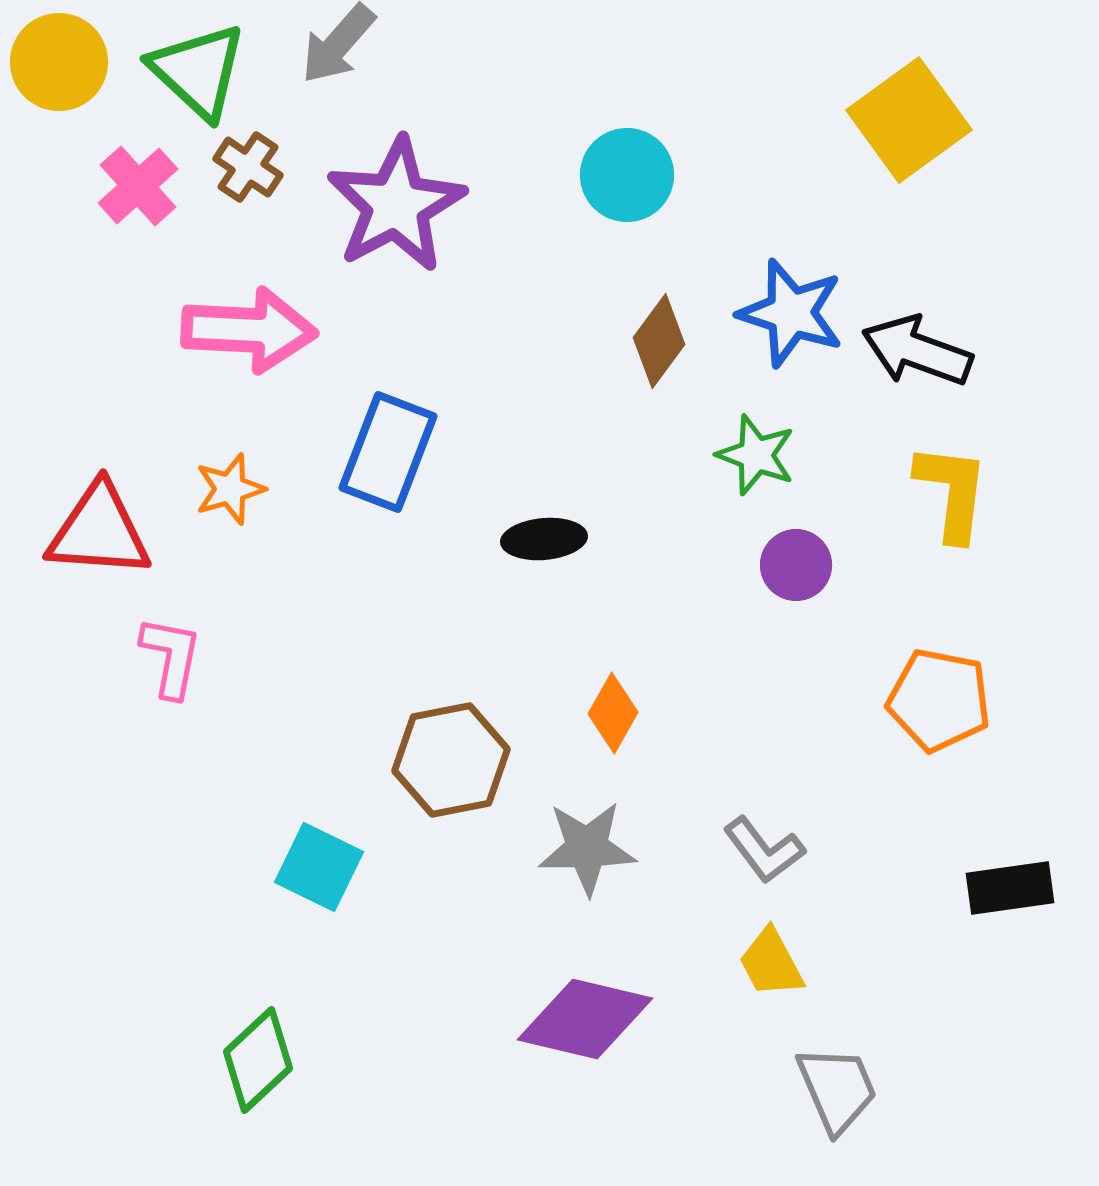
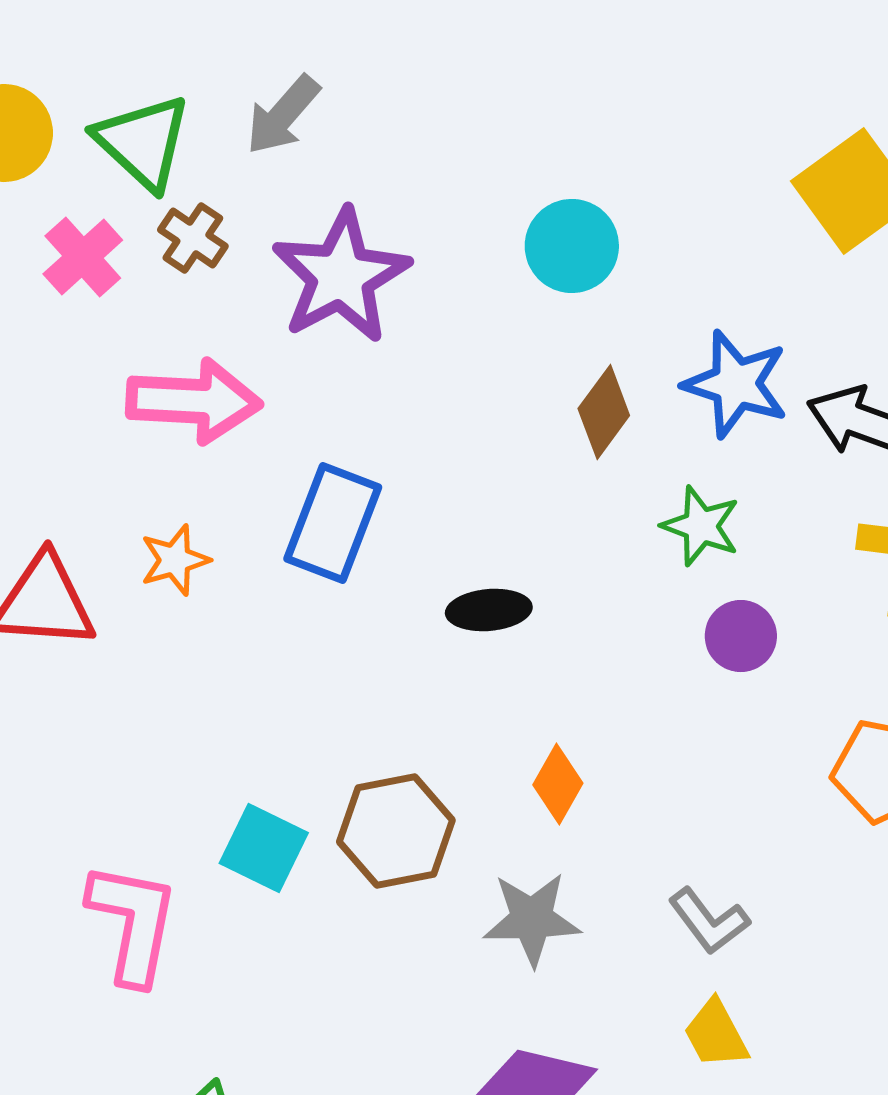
pink L-shape: (171, 657) -> (133, 923), moved, size x1.5
cyan square: (319, 867) -> (264, 848), moved

